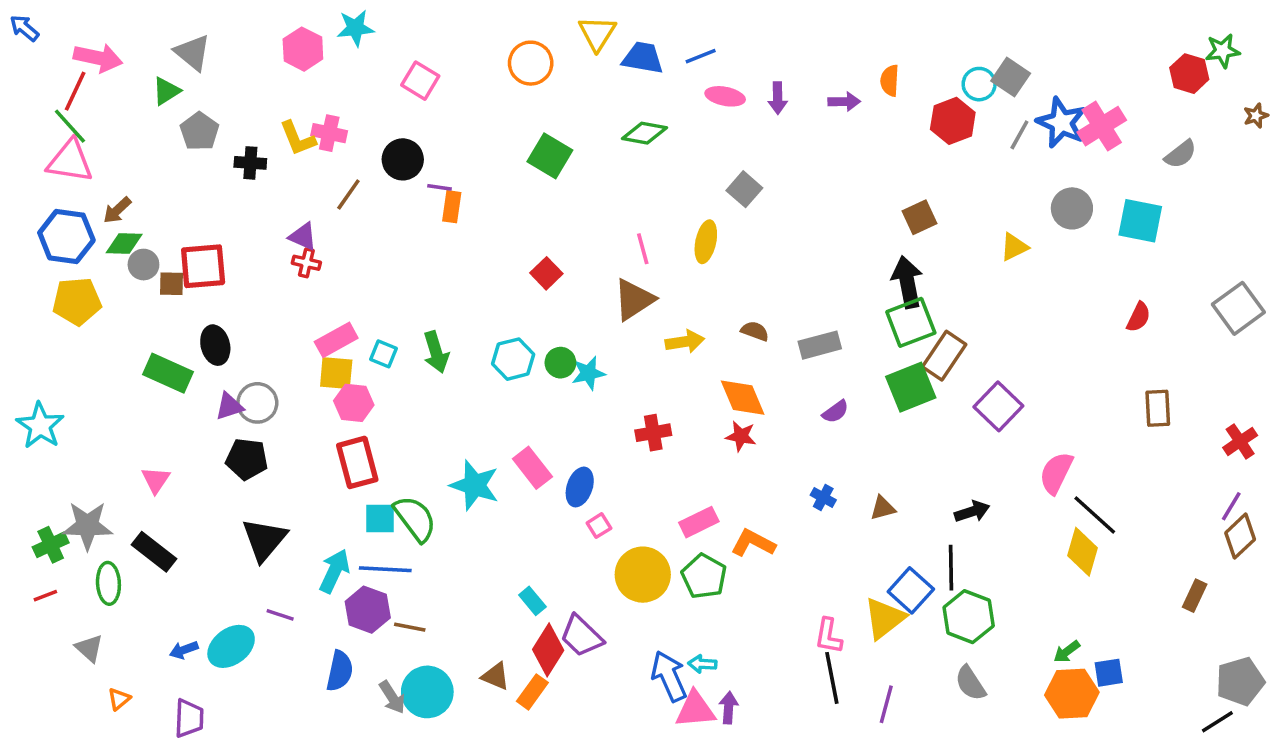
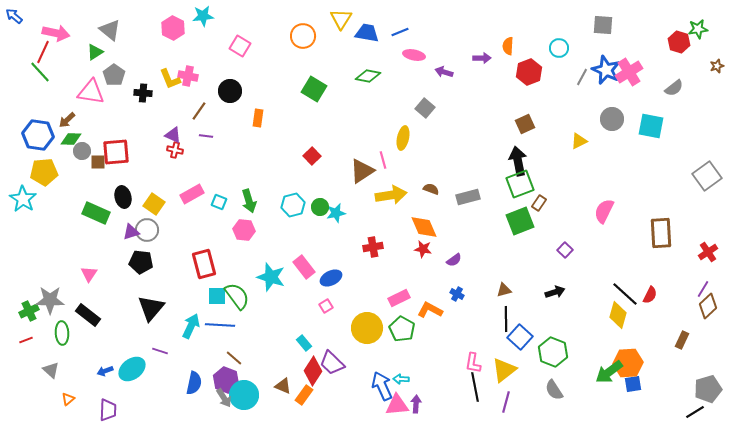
gray square: (1011, 77) -> (603, 25), moved, turned -30
purple arrow: (778, 98) -> (444, 72), moved, turned 108
red hexagon: (953, 121) -> (529, 72), moved
pink triangle: (70, 161) -> (91, 92), moved
purple line: (440, 187) -> (206, 136), moved
pink line: (643, 249) -> (383, 160), moved
red semicircle: (1139, 317) -> (650, 295), moved
yellow arrow: (685, 342) -> (391, 195), size x1.4
brown rectangle: (944, 356) -> (539, 203), size x0.6
yellow square: (336, 373) -> (154, 204), moved, turned 30
pink hexagon: (354, 403) -> (244, 230), moved
purple square: (998, 406) -> (565, 250), moved, size x0.6
brown rectangle: (1158, 408) -> (661, 233), size x1.4
purple semicircle: (835, 412) -> (454, 260), moved
cyan star: (40, 426) -> (23, 199), moved
pink semicircle: (1056, 473) -> (604, 211), moved
blue ellipse: (580, 487) -> (331, 278), turned 45
blue cross: (823, 498) -> (457, 294), moved
pink square: (599, 526) -> (326, 306), moved
black line: (951, 568) -> (506, 319), moved
purple hexagon: (368, 610) -> (226, 380), moved
yellow triangle: (885, 618) -> (504, 370), moved
brown line: (410, 627) -> (234, 358), turned 30
green arrow: (1067, 652) -> (609, 372), size x1.8
orange hexagon: (1072, 694) -> (628, 363), moved

